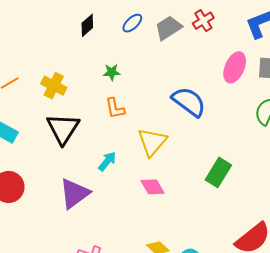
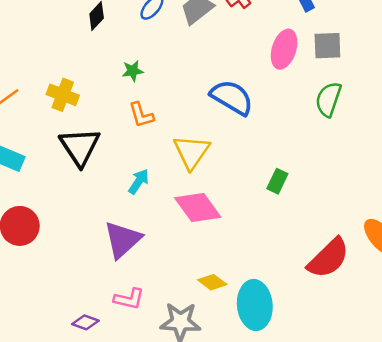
green rectangle: (218, 172) -> (277, 181), size x0.7
pink diamond: (152, 187) -> (198, 207), size x1.5
purple triangle: (75, 193) -> (123, 240), moved

